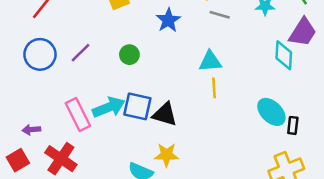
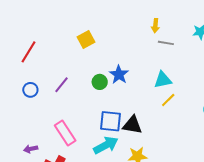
blue star: (168, 20) -> (119, 75), moved
blue circle: (40, 54) -> (30, 90), size x0.6
yellow line: (214, 88) -> (168, 100), turned 56
cyan arrow: (109, 107) -> (106, 145), moved

